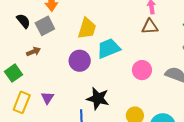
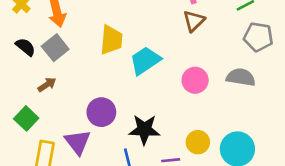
brown triangle: (150, 27) -> (194, 21), turned -30
purple circle: (80, 61) -> (101, 112), moved
purple triangle: (47, 98) -> (78, 142), size x1.5

